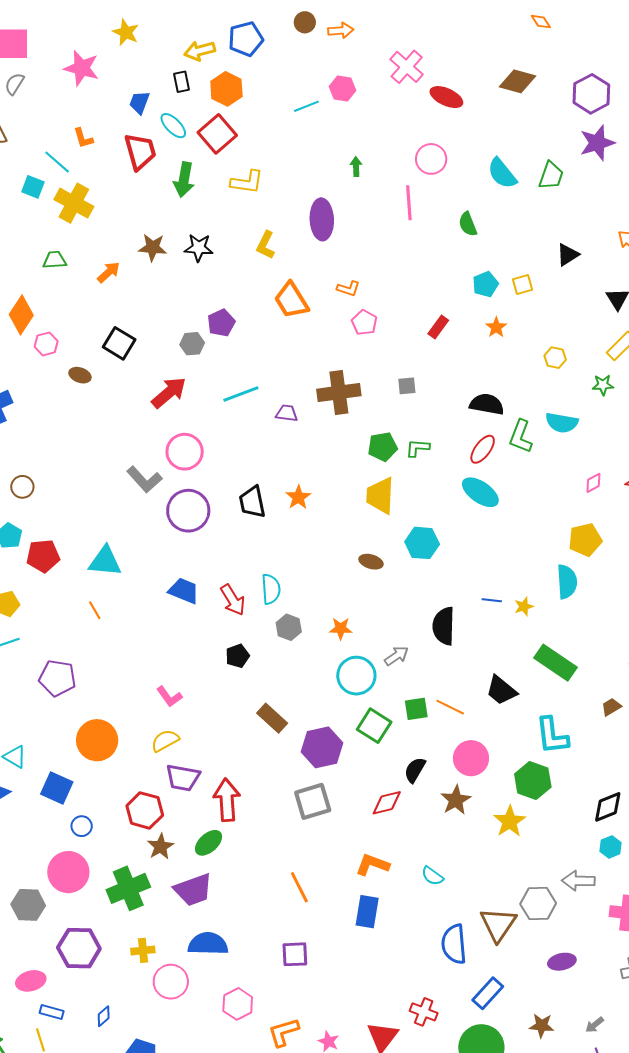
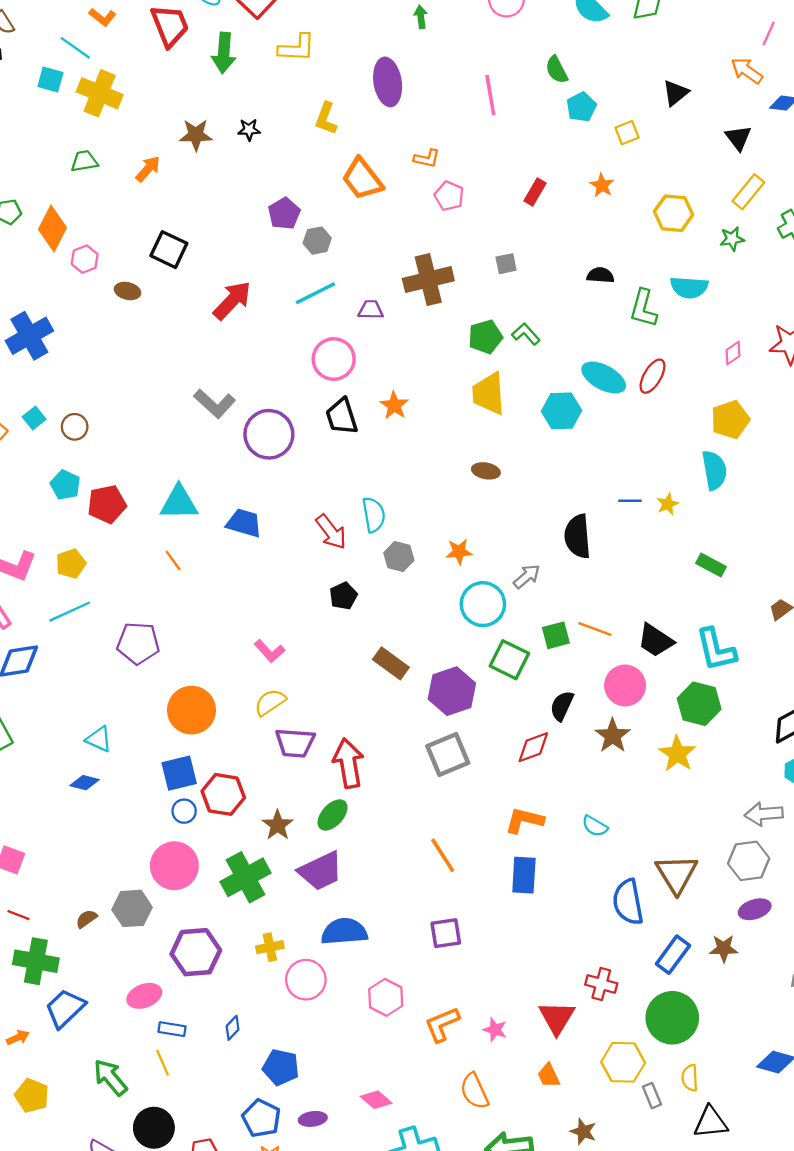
orange L-shape: (83, 138) -> (103, 17), turned -30
pink line: (409, 203) -> (490, 95), moved
black star: (199, 248) -> (249, 130), size x0.7
cyan pentagon: (485, 284) -> (581, 107), moved
gray hexagon: (192, 344) -> (317, 241), moved
yellow hexagon: (555, 358) -> (674, 213), size x1.5
black semicircle: (487, 404) -> (600, 275), size x0.7
green L-shape: (418, 448) -> (526, 334), turned 50
red ellipse: (483, 449) -> (652, 376), moved
pink circle: (185, 452) -> (334, 359), moved
cyan hexagon: (422, 543) -> (562, 411), moved
blue trapezoid: (184, 591) -> (244, 523), moved
green rectangle: (555, 663) -> (711, 565), size x0.6
black trapezoid: (501, 690) -> (656, 640), moved
blue square: (57, 788) -> (179, 773), moved, turned -32
red hexagon: (145, 810) -> (223, 794), moved
gray hexagon: (538, 904) -> (749, 861), moved
brown star: (542, 1026) -> (724, 948), moved

